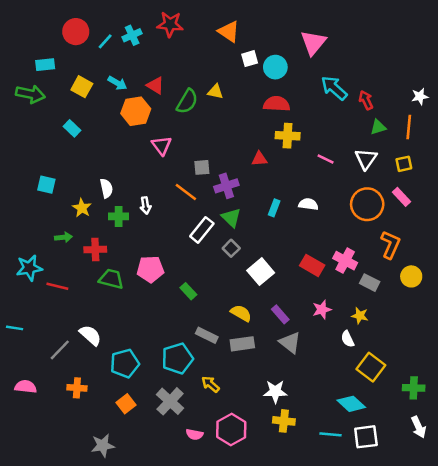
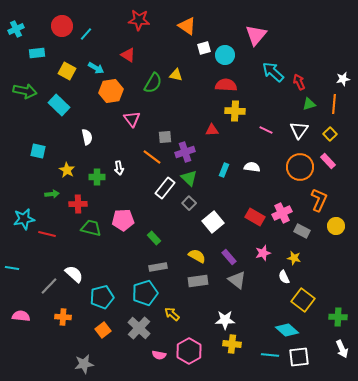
cyan cross: (132, 35) -> (16, 29), moved
red triangle: (155, 85) -> (128, 55), moved
green arrow: (30, 94) -> (25, 91), moved
cyan rectangle: (72, 128) -> (59, 105), size x1.5
yellow square: (404, 164) -> (330, 134), turned -32
white semicircle: (106, 188) -> (87, 137), moved
pink cross: (345, 261) -> (282, 213), turned 36
gray rectangle: (207, 335) -> (158, 267), moved, turned -36

